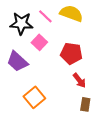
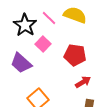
black star: (21, 23) -> (25, 25), turned 30
red arrow: (79, 80) -> (83, 82), turned -84

